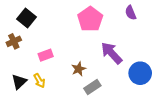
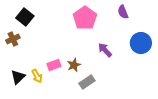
purple arrow: (111, 53) -> (105, 50), size x0.7
pink rectangle: (46, 55) -> (54, 65), moved
blue circle: (140, 73) -> (141, 43), moved

